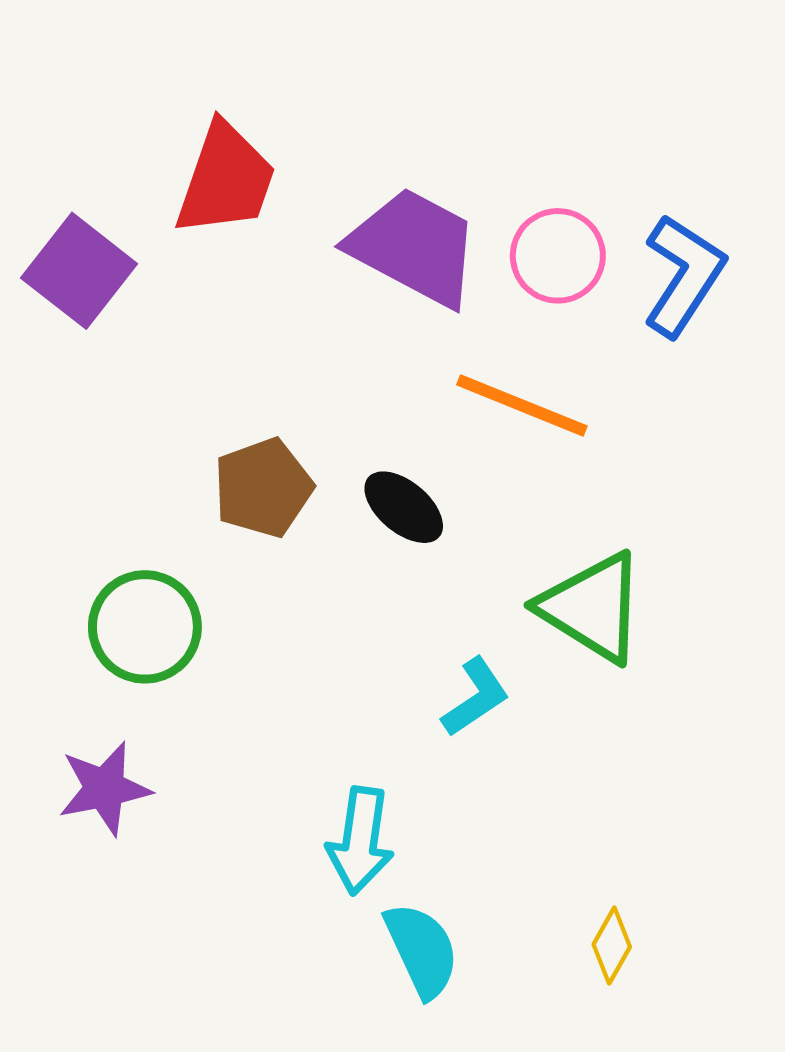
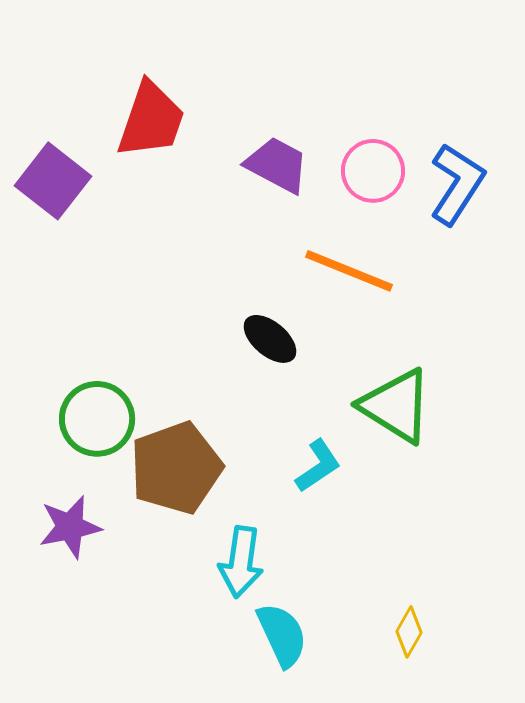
purple trapezoid: (414, 247) -> (277, 165), size x0.7
brown pentagon: (263, 488) -> (176, 468), moved, size x1.4

